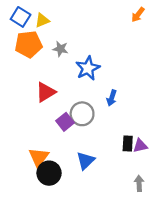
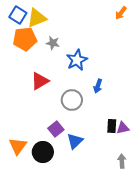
yellow triangle: (42, 20) -> (37, 18), size x1.5
purple square: (65, 122) -> (56, 129), moved
orange triangle: (39, 157) -> (18, 146), moved

